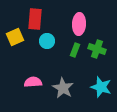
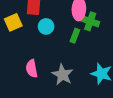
green cross: (97, 49) -> (90, 21), moved
pink semicircle: (33, 82) -> (32, 69), turned -96

